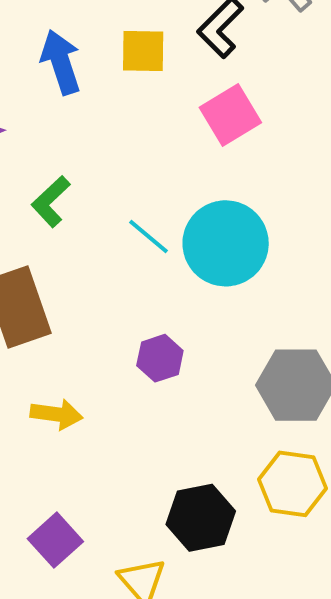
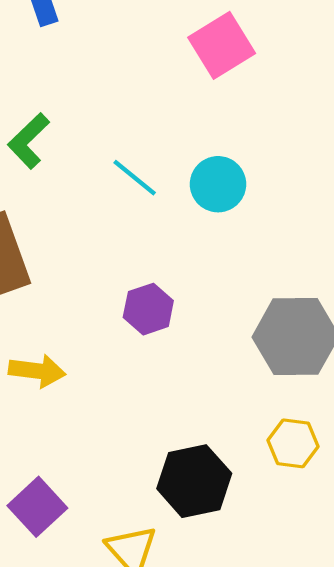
cyan circle: (226, 243) -> (218, 184), size x0.6
yellow hexagon: (292, 484) -> (293, 443), size x0.7

